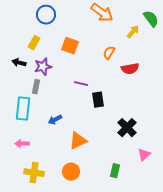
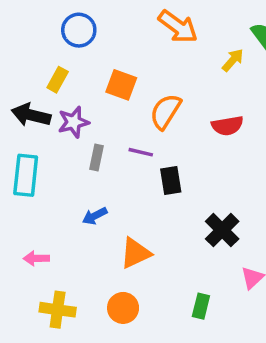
orange semicircle: (109, 53) -> (166, 111), moved, size x1.5
black arrow: (19, 63) -> (31, 115), size x1.5
gray rectangle: (36, 87) -> (96, 158), moved
cyan rectangle: (23, 109) -> (26, 175), moved

